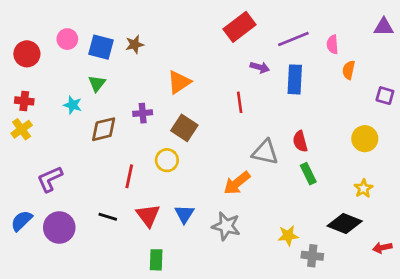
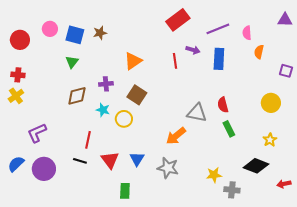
red line: (240, 102) -> (175, 61), moved
cyan star: (73, 105) -> (103, 110), moved
red line: (129, 176) -> (88, 140), moved
green rectangle: (156, 260) -> (125, 191), moved

